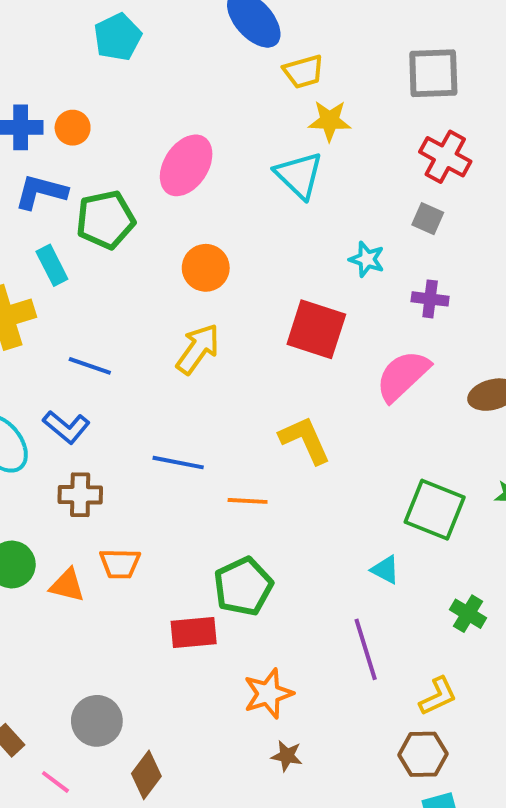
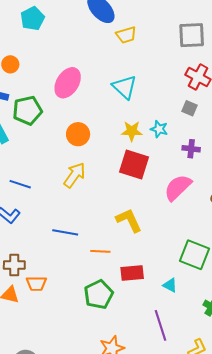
yellow star: (330, 121) -> (132, 131), moved
brown cross: (80, 495) -> (14, 265), moved
red rectangle: (194, 633) -> (132, 273), moved

